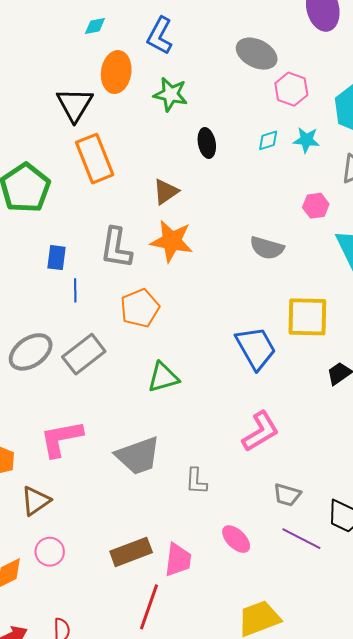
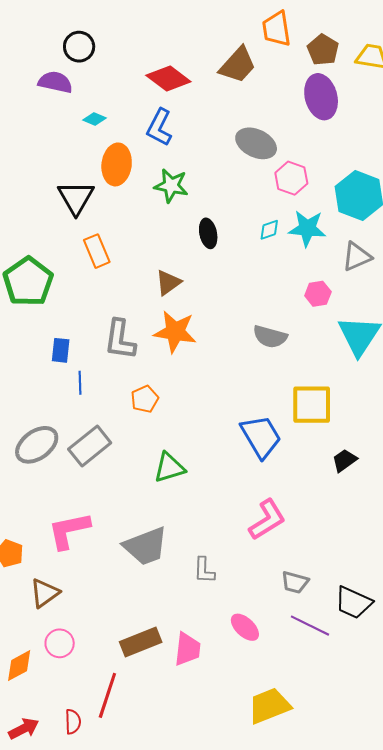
cyan diamond: (95, 26) -> (95, 119), turned 35
cyan star: (306, 140) -> (307, 228), size x1.4
orange rectangle: (95, 159) -> (97, 251), size x0.7
orange pentagon: (140, 308) -> (145, 399), size x0.7
red line: (149, 607) -> (107, 695), moved

